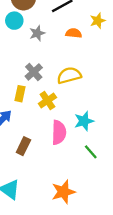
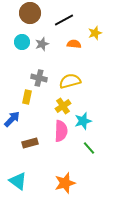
cyan circle: (14, 21) -> (22, 42), moved
gray cross: (34, 72) -> (39, 78), turned -35
yellow cross: (47, 101) -> (63, 106), moved
brown rectangle: (23, 146) -> (30, 143), turned 49

